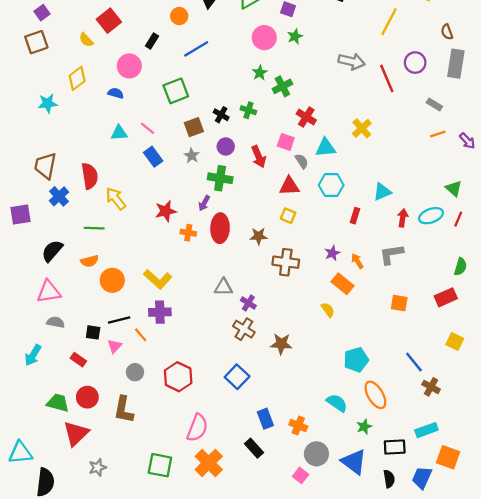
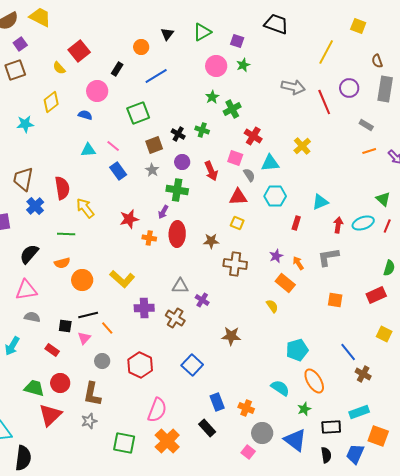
purple cross: (160, 312) -> (144, 308), moved
brown cross: (244, 329) -> (175, 318), moved
gray star: (98, 467) -> (89, 421), moved

